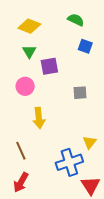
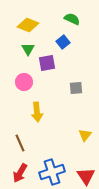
blue square: (85, 46) -> (63, 42), moved, turned 32
blue cross: (69, 162) -> (52, 172), moved

